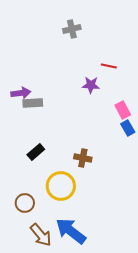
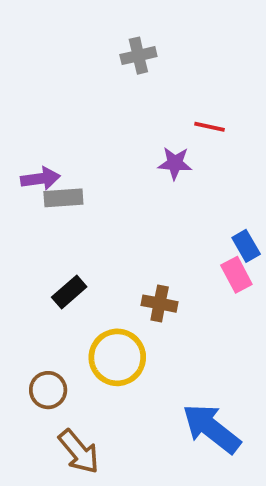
pink rectangle: (123, 110) -> (236, 275), moved
blue arrow: (71, 231) -> (211, 428), moved

